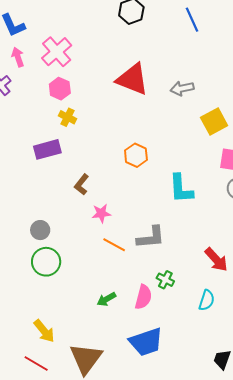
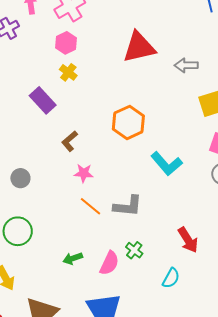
red triangle: (132, 79) -> (139, 47), turned -45
purple rectangle: (47, 149) -> (43, 100), turned 52
orange hexagon: (136, 155) -> (128, 122), size x1.4
cyan L-shape: (181, 189) -> (166, 164), turned -48
green circle: (46, 262) -> (18, 231), moved

